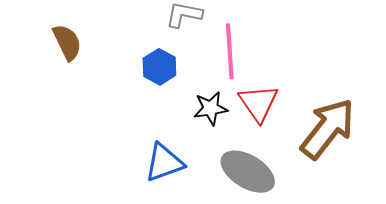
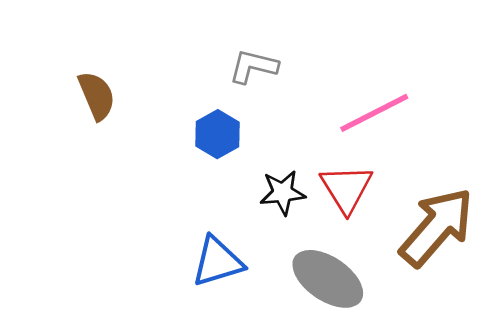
pink line: (230, 51) -> (374, 113), moved, turned 64

